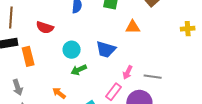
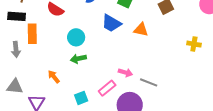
blue trapezoid: (106, 49) -> (111, 23), moved
pink arrow: (128, 72) -> (125, 73), turned -112
gray arrow: (18, 87) -> (16, 49), moved

